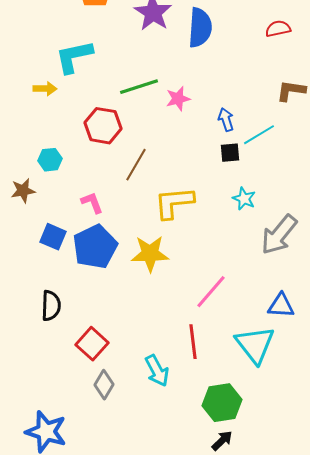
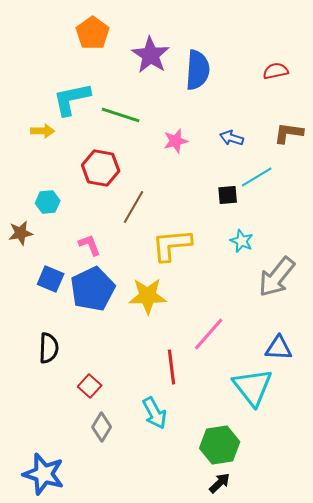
green line: (139, 87) -> (121, 115), moved, turned 36
blue arrow: (226, 120) -> (232, 138), moved, turned -55
red line: (193, 342) -> (172, 367), moved
red square: (92, 344) -> (90, 386), size x0.7

